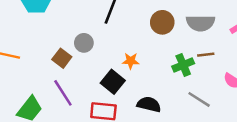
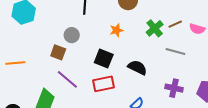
brown line: (206, 55) -> (175, 24), moved
orange star: (131, 61) -> (116, 30), moved
black semicircle: (149, 104) -> (137, 67), turned 30

